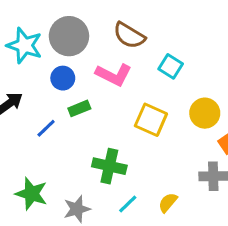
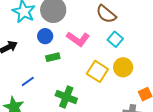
brown semicircle: (129, 35) -> (106, 14), moved
yellow circle: (205, 113) -> (123, 67), moved
blue line: (46, 128) -> (28, 81), moved

